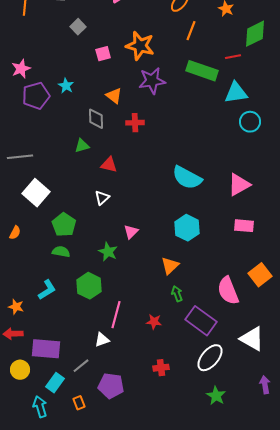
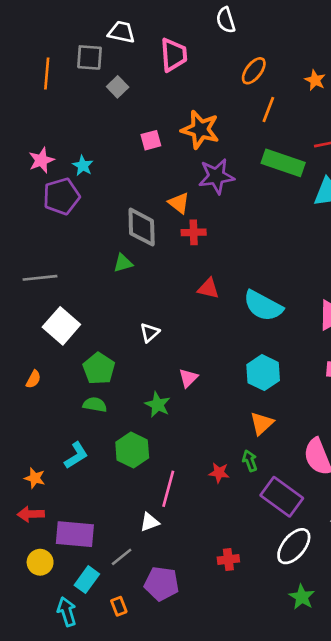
gray square: (78, 27) -> (118, 87), moved
cyan star: (66, 86) -> (83, 166), moved
orange triangle: (114, 96) -> (179, 203), moved
gray diamond: (96, 119) -> (142, 227), size x1.4
red triangle: (109, 165) -> (208, 288), moved
orange triangle: (170, 266) -> (262, 423), moved
red star: (154, 322) -> (219, 473), moved

